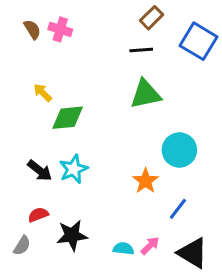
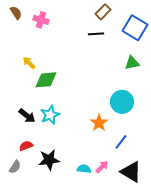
brown semicircle: (32, 29) -> (16, 13), moved
green triangle: (146, 94) -> (132, 63), moved, size x0.7

